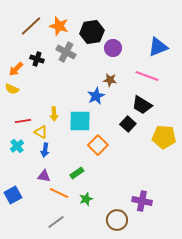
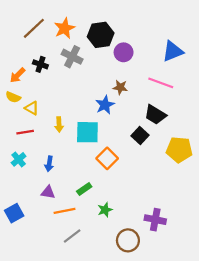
orange star: (59, 26) -> (65, 28), turned 30
yellow triangle: (41, 132) -> (32, 108), moved
orange line: (59, 193) -> (65, 211), turned -36
green star: (86, 199) -> (105, 210), moved
gray line: (56, 222) -> (72, 236), moved

